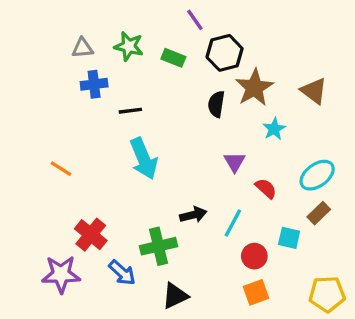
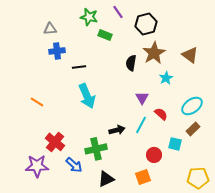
green star: (129, 46) -> (89, 17), moved
black hexagon: (225, 53) -> (146, 24), moved
cyan line: (233, 223) -> (141, 125), moved
orange square: (256, 292) -> (143, 177), moved

